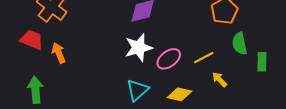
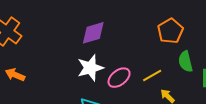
orange arrow: (59, 53) -> (15, 75), turned -42

